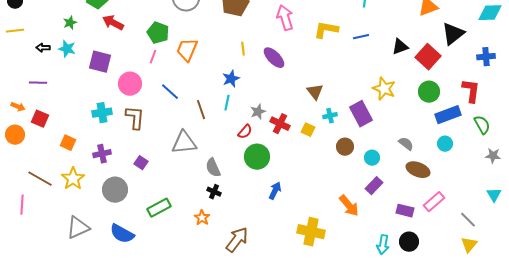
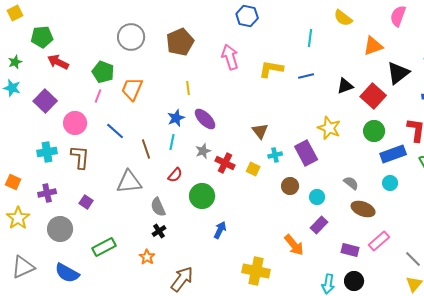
purple ellipse: (274, 58) -> (205, 119), moved
purple square: (100, 62) -> (45, 101), turned 30
red semicircle: (245, 132) -> (175, 175), moved
black cross: (214, 192) -> (159, 231), turned 32

